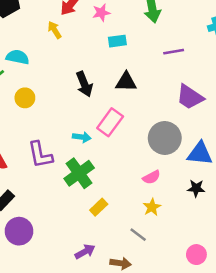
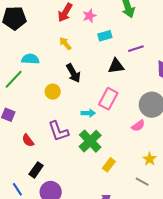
yellow arrow: (55, 30) -> (65, 44), moved
purple line: (174, 52) -> (136, 49), moved
black arrow: (84, 84) -> (73, 73), moved
yellow circle: (25, 98) -> (53, 92), moved
pink semicircle: (151, 177) -> (138, 126), moved

